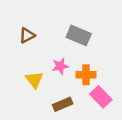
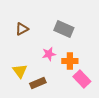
yellow triangle: (34, 80) -> (20, 71), moved
brown rectangle: (63, 104) -> (38, 83), moved

